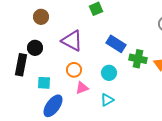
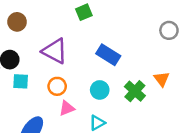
green cross: (138, 59) -> (135, 91), moved, turned 30
cyan square: (44, 83) -> (21, 81), moved

